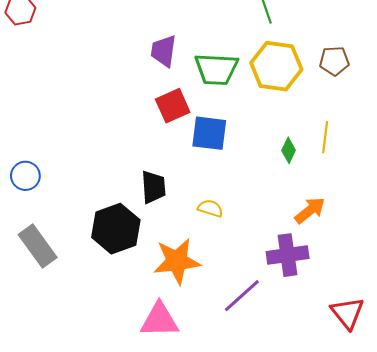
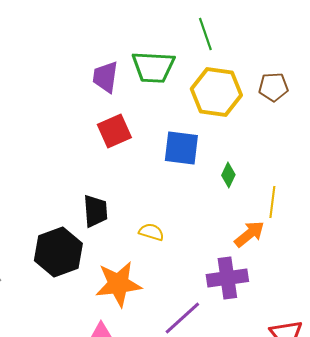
green trapezoid: (216, 69) -> (153, 67), moved
blue square: (209, 133) -> (181, 148), moved
yellow line: (325, 137) -> (272, 202), moved

